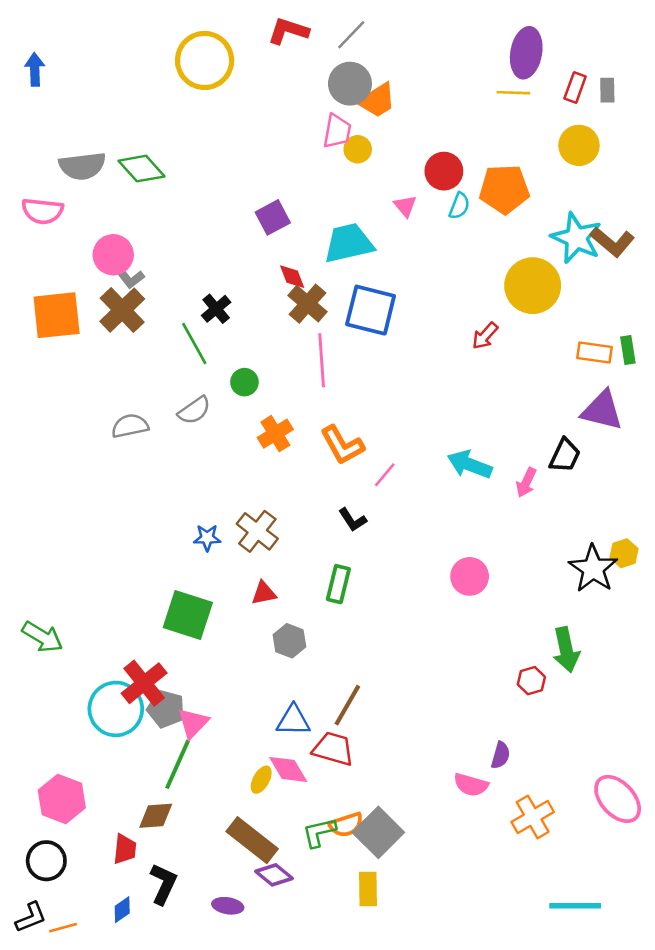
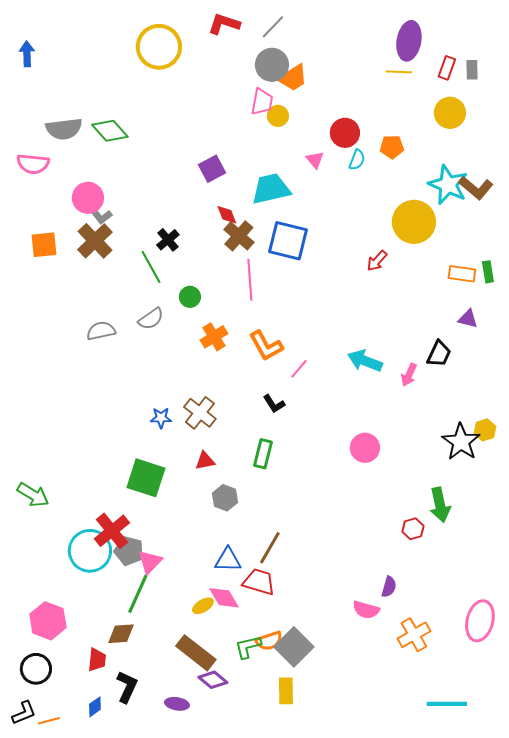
orange pentagon: (504, 189) -> (392, 147), size x0.6
orange square: (57, 315) -> (44, 245), size x0.7
purple triangle: (602, 410) -> (468, 319), size x0.6
yellow ellipse: (261, 780) -> (203, 606), turned 30
pink ellipse: (618, 799) -> (480, 621), turned 57

